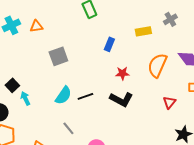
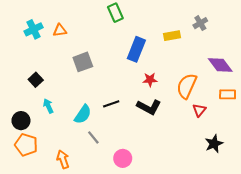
blue rectangle: (109, 44) -> (136, 49), size x1.6
orange semicircle: (157, 65) -> (187, 86), moved
black square: (12, 85) -> (36, 80), moved
cyan semicircle: (63, 95) -> (83, 114), moved

